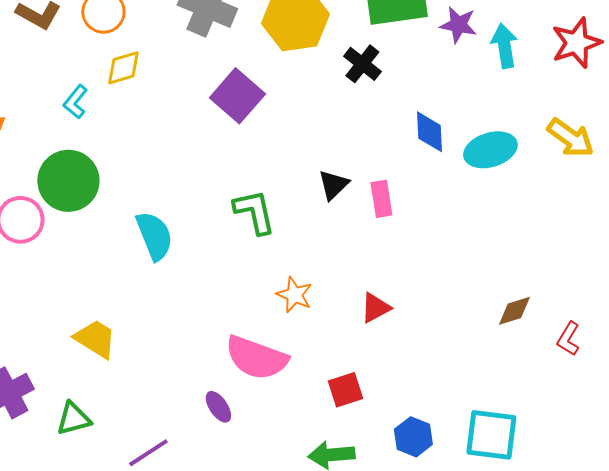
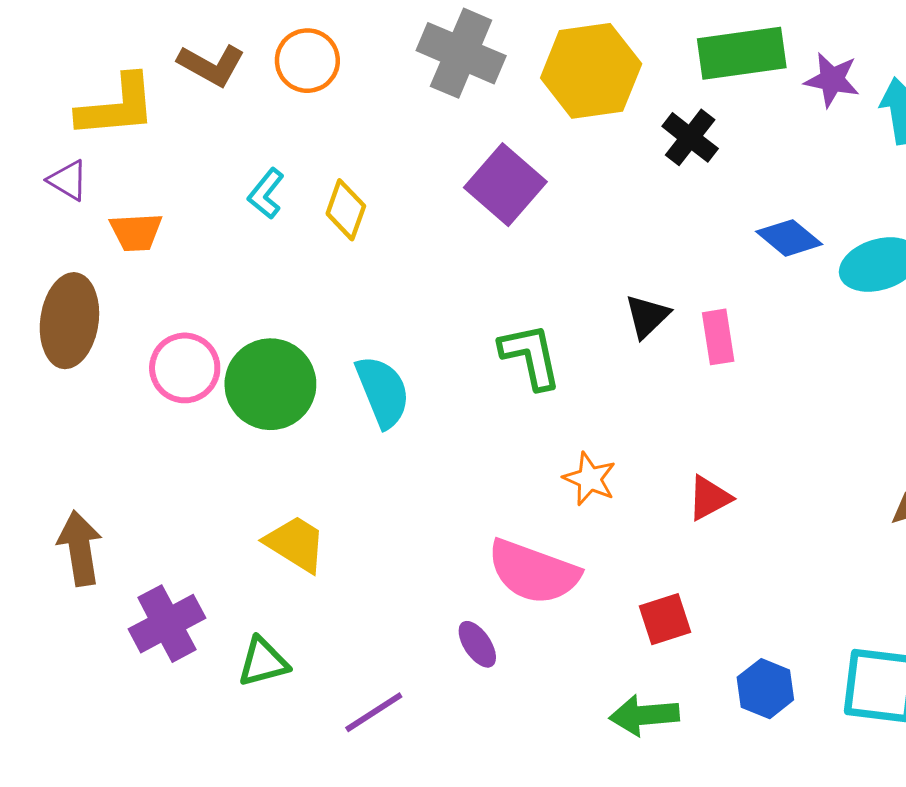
yellow diamond: (123, 68) -> (346, 210), moved, turned -54
blue diamond: (429, 132) -> (789, 238), turned -48
green circle: (68, 181) -> (270, 384), moved

